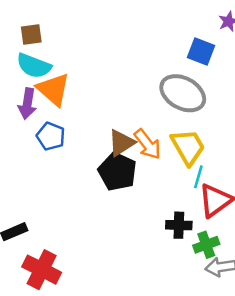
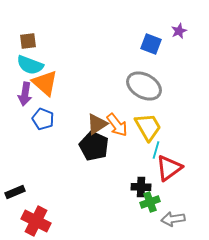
blue square: (201, 51) -> (151, 44), moved
green cross: (206, 245) -> (150, 202), moved

